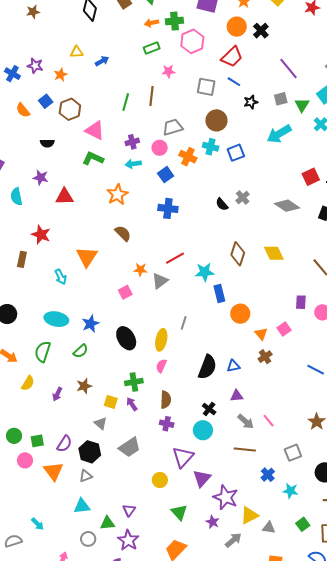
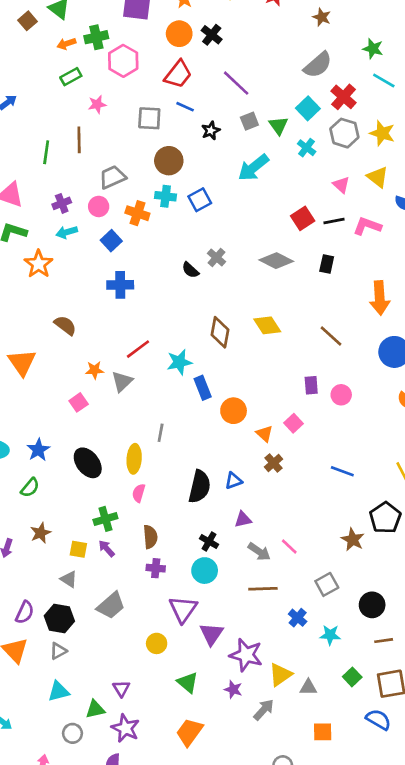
purple line: (288, 69) -> (236, 83), moved
orange star: (117, 194) -> (39, 264), moved

